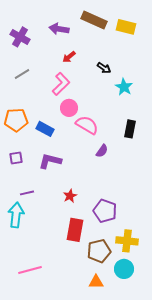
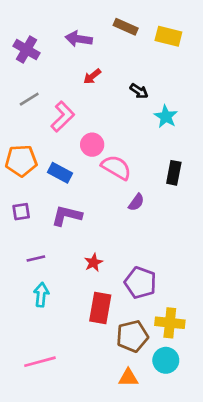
brown rectangle: (94, 20) -> (126, 27), size x0.7
pink L-shape: (61, 84) -> (63, 117), moved
cyan arrow: (16, 215) -> (41, 295), moved, size x0.7

